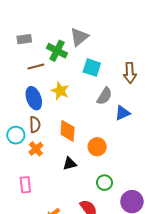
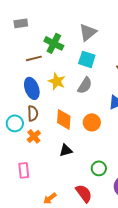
gray triangle: (79, 37) -> (88, 32), moved
gray rectangle: (24, 39) -> (21, 23), moved
gray semicircle: (104, 96) -> (85, 85), moved
orange circle: (97, 147) -> (92, 122), moved

